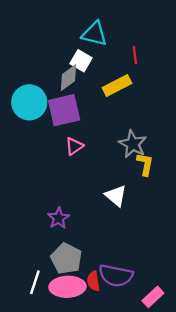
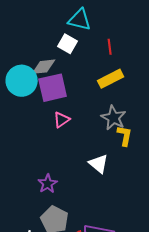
red line: (135, 55) -> (110, 47), moved
gray diamond: (69, 78) -> (44, 67), moved, turned 30
yellow rectangle: (117, 85) -> (111, 79), moved

